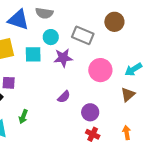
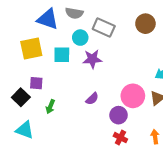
gray rectangle: (83, 35) -> (104, 28), moved
pink circle: (100, 70) -> (133, 96), moved
green arrow: (23, 117) -> (50, 107), moved

